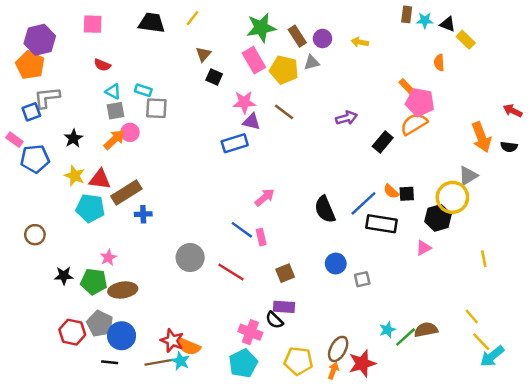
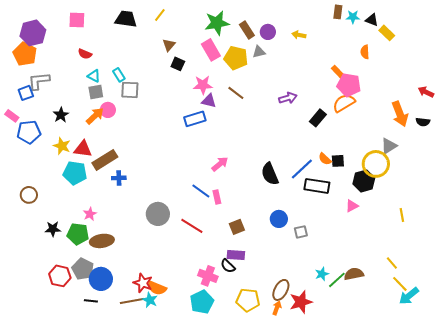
cyan rectangle: (143, 90) -> (119, 75), turned 40

